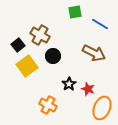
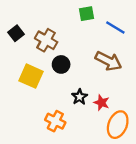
black square: (18, 45) -> (16, 33), moved
yellow square: (27, 66) -> (31, 76), turned -30

